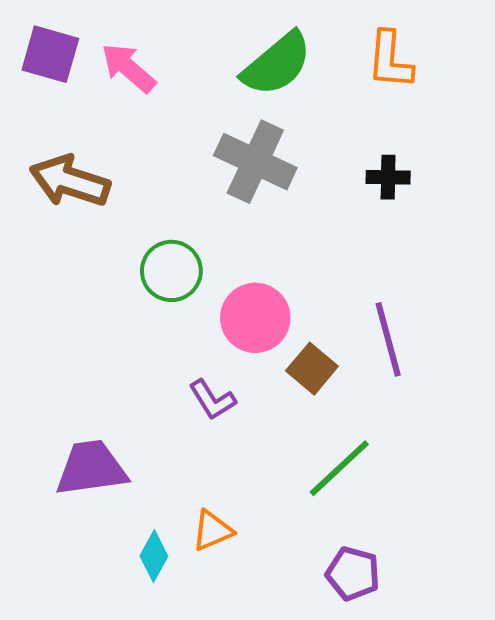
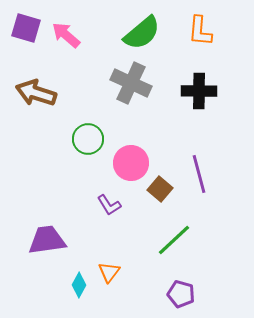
black cross: (388, 177) -> (199, 91), size x1.6
orange triangle: (212, 531) -> (109, 272), turned -30

